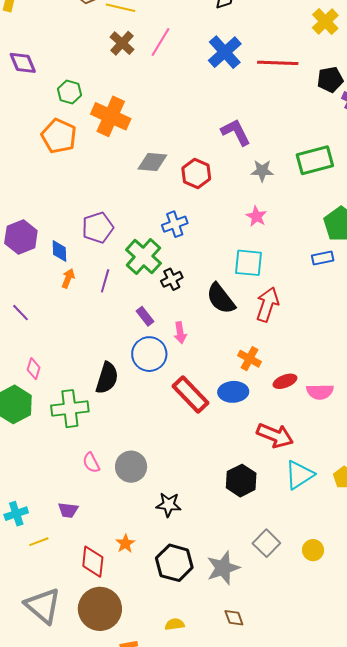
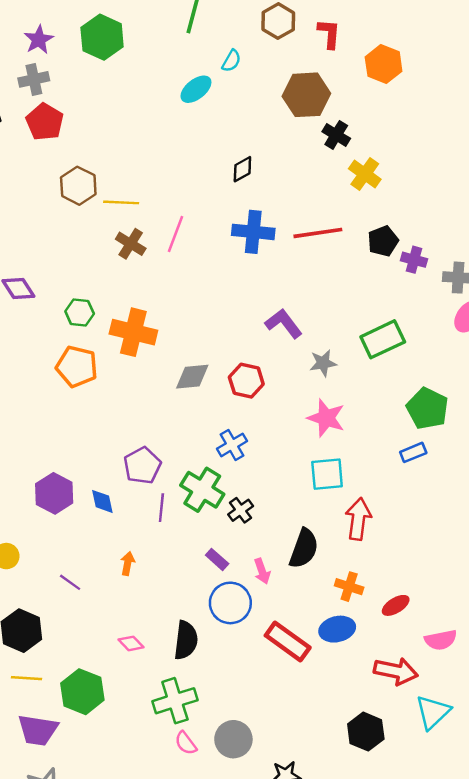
blue cross: (225, 52) -> (253, 232), turned -32
pink star: (256, 216) -> (326, 418), size x1.5
orange arrow: (68, 278) -> (128, 563), moved
purple line: (105, 281) -> (161, 508), moved
black semicircle: (221, 299) -> (304, 548), moved, turned -112
pink diamond: (34, 369) -> (131, 643), moved, turned -50
pink semicircle: (320, 392) -> (441, 640), moved
green cross: (70, 409) -> (175, 701), moved

